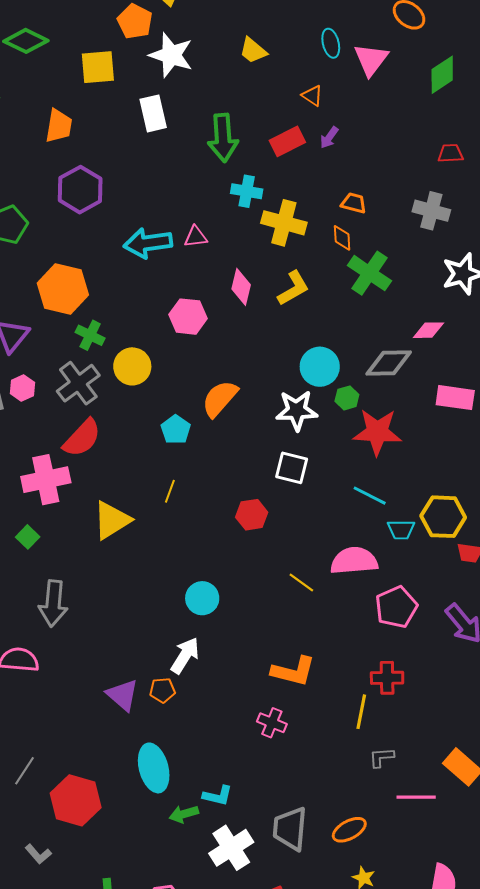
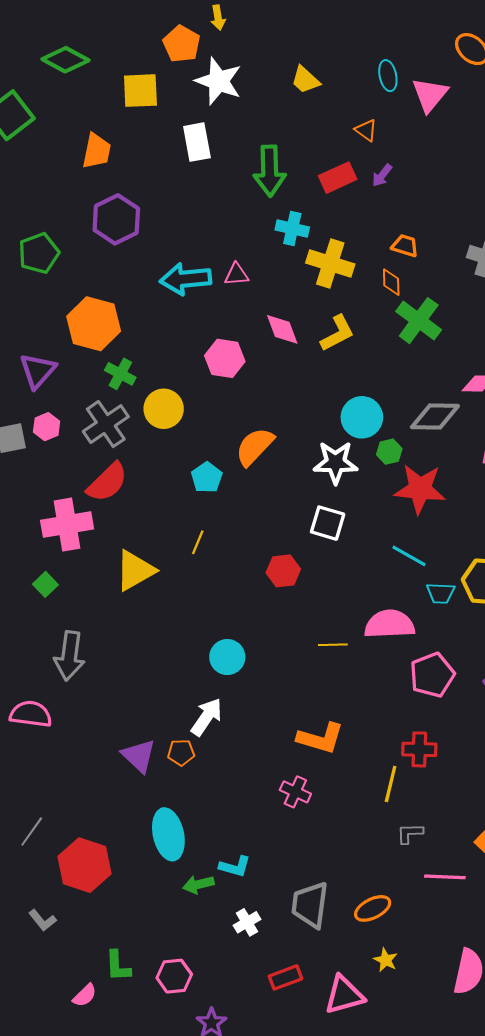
pink diamond: (241, 287) -> (282, 329), turned -36
yellow line: (301, 582) -> (333, 645), turned -40
white cross: (231, 848) -> (247, 922), size x0.6

